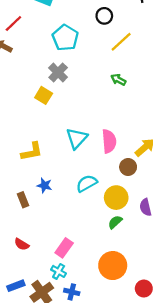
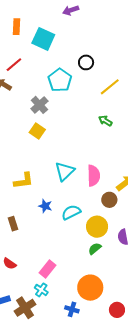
black circle: (104, 16) -> (86, 62), moved
gray cross: (58, 72) -> (39, 105), moved
blue star: (44, 185) -> (45, 206), moved
blue cross: (72, 292) -> (72, 309), moved

